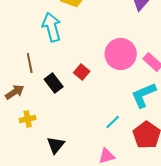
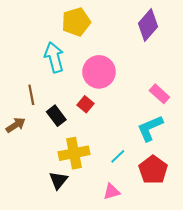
pink circle: (121, 54) -> (99, 72), moved
yellow cross: (28, 119) -> (74, 153), moved, size x1.8

